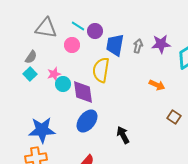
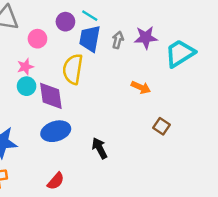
cyan line: (78, 26) -> (90, 16), moved
pink star: (54, 74) -> (25, 67), moved
blue ellipse: (87, 121) -> (56, 131), turned 35

